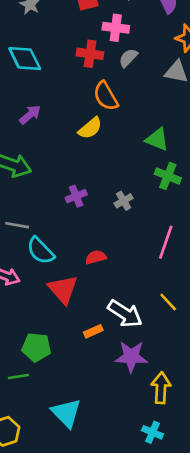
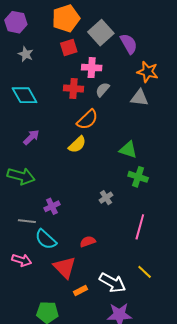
orange semicircle: (106, 96) -> (87, 120), turned -100
purple cross: (76, 196) -> (52, 206), moved
orange rectangle: (93, 331) -> (80, 290), moved

